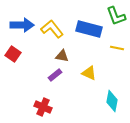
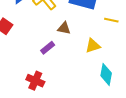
brown triangle: (62, 56) -> (64, 28), moved
yellow triangle: (89, 73) -> (93, 46), moved, turned -42

